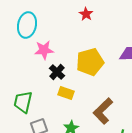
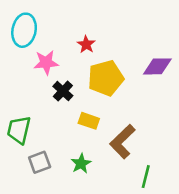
red star: (86, 14) -> (86, 44), moved
yellow rectangle: (66, 93) -> (89, 121), moved

